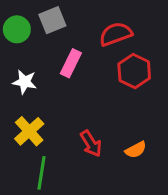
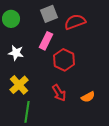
gray square: (52, 20) -> (49, 14), moved
red hexagon: (134, 71) -> (64, 60), moved

